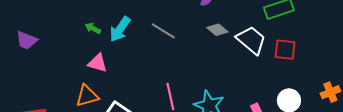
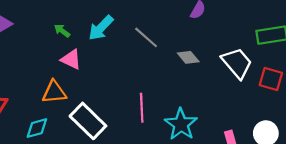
green arrow: (93, 28) -> (62, 31), moved
gray diamond: (217, 30) -> (188, 57), moved

